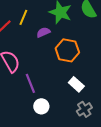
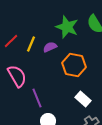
yellow line: (23, 17) -> (31, 44), moved

